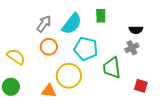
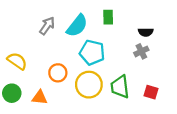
orange circle: (49, 47) -> (58, 73), moved
green trapezoid: (112, 68) -> (120, 87), moved
yellow circle: (69, 76) -> (89, 85), moved
orange triangle: (49, 91) -> (40, 97), moved

